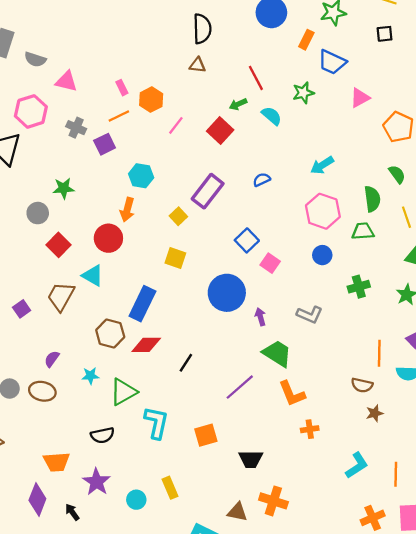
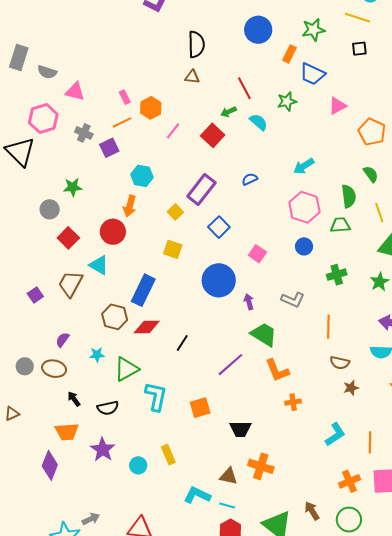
blue square: (247, 240) -> (219, 227), moved
orange line: (379, 353) -> (328, 327), moved
black arrow: (72, 512) -> (74, 399), moved

